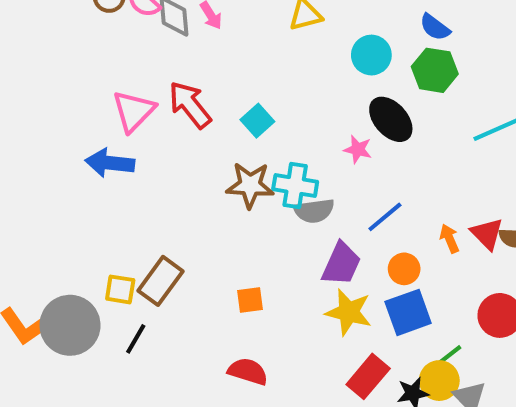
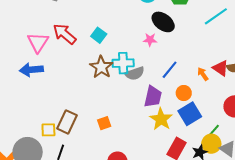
brown star: (250, 185) -> (101, 67), turned -30
orange square: (250, 300) -> (104, 123), moved
yellow star: (349, 312) -> (161, 119), turned 30

